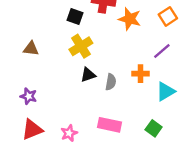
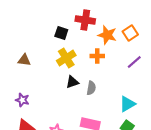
orange square: (168, 16) -> (130, 33), moved
orange cross: (140, 74) -> (97, 56), moved
cyan triangle: (165, 91) -> (127, 104), moved

